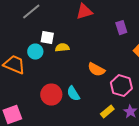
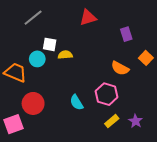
orange semicircle: (96, 70) -> (120, 68), moved
pink hexagon: (121, 86) -> (107, 94), moved
red circle: (51, 95) -> (33, 103), moved

